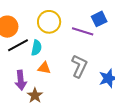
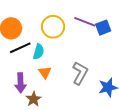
purple line: (83, 31) -> (85, 22), moved
orange triangle: (44, 68) -> (45, 72), turned 40

